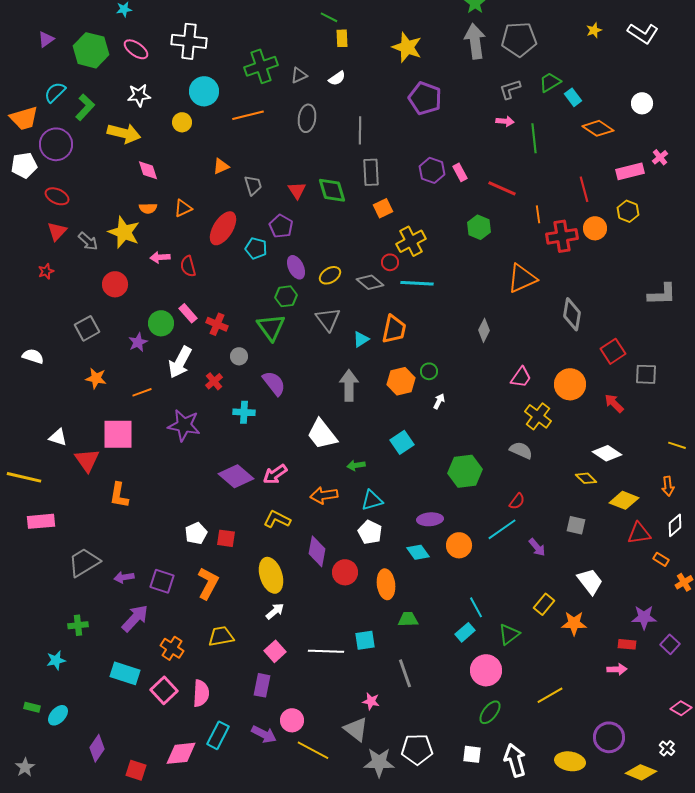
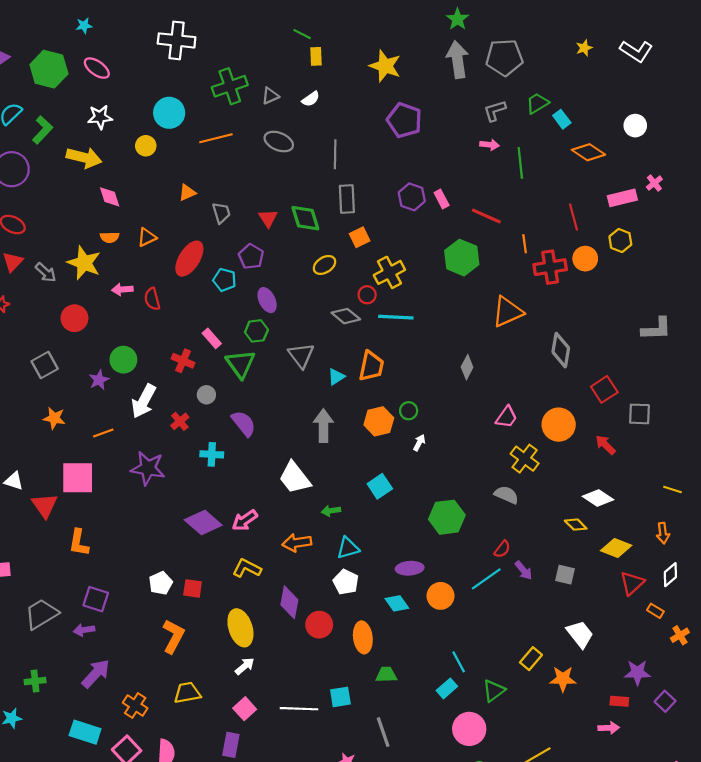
white cross: (189, 41) -> (177, 40), moved
gray ellipse: (307, 118) -> (279, 142), turned -76
green hexagon: (479, 227) -> (462, 258), size x1.4
yellow ellipse: (330, 275) -> (325, 265), moved
pink rectangle: (188, 313) -> (212, 338), moved
red triangle: (639, 533) -> (632, 583), turned -35
purple arrow: (537, 547) -> (524, 570), moved
purple square: (162, 581) -> (96, 599), moved

